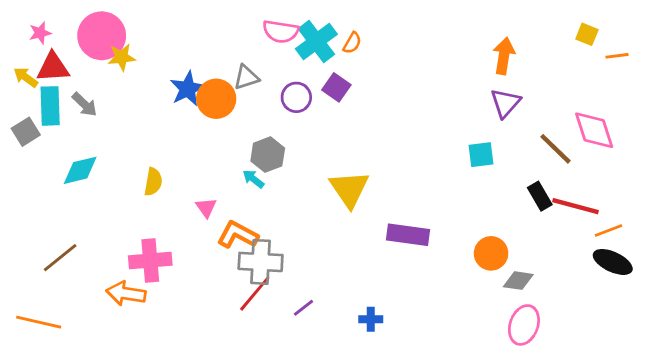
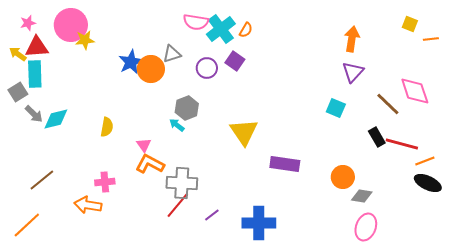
gray arrow: (84, 104) -> (34, 114), moved
cyan square: (481, 155) -> (336, 108), turned 30
orange L-shape: (238, 235) -> (150, 164), moved
pink cross: (150, 261) -> (105, 182), size x0.7
blue cross: (371, 319) -> (259, 223), size x2.0
orange line: (39, 322) -> (27, 225), turned -56

